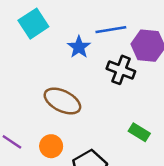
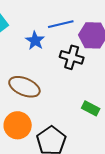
orange circle: (51, 146) -> (18, 125), size x1.4

